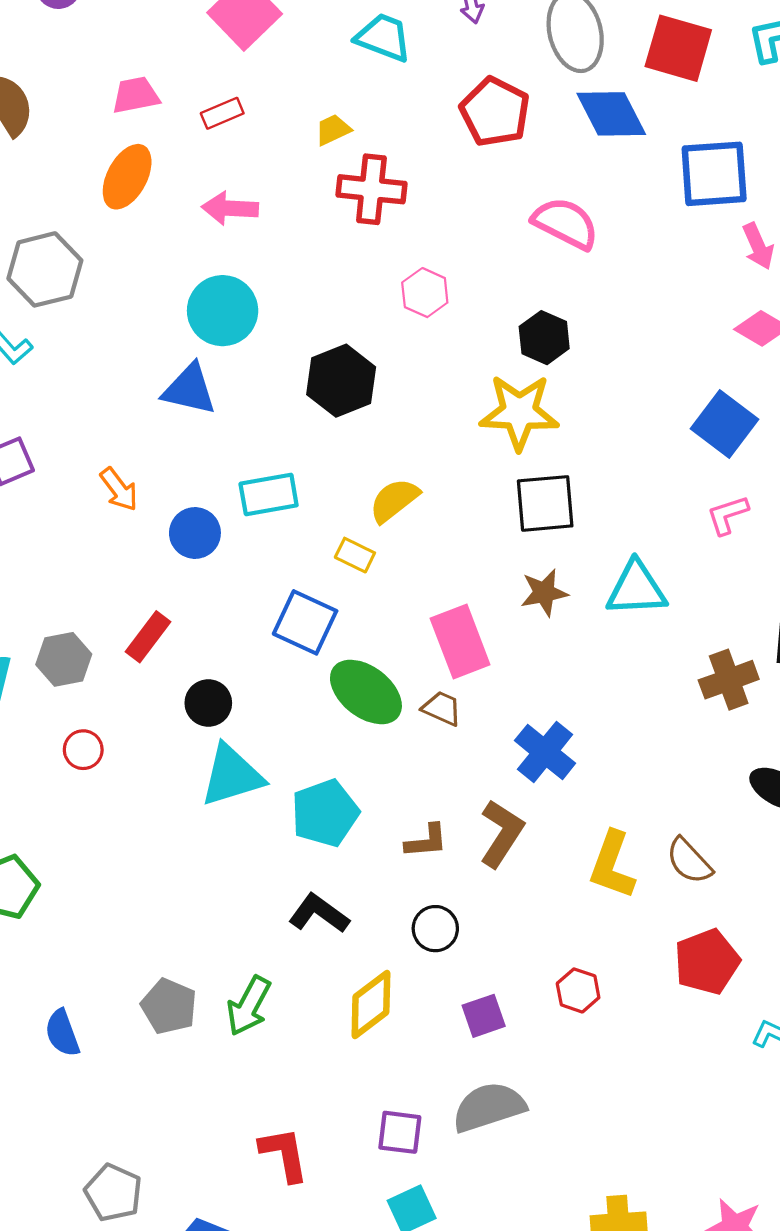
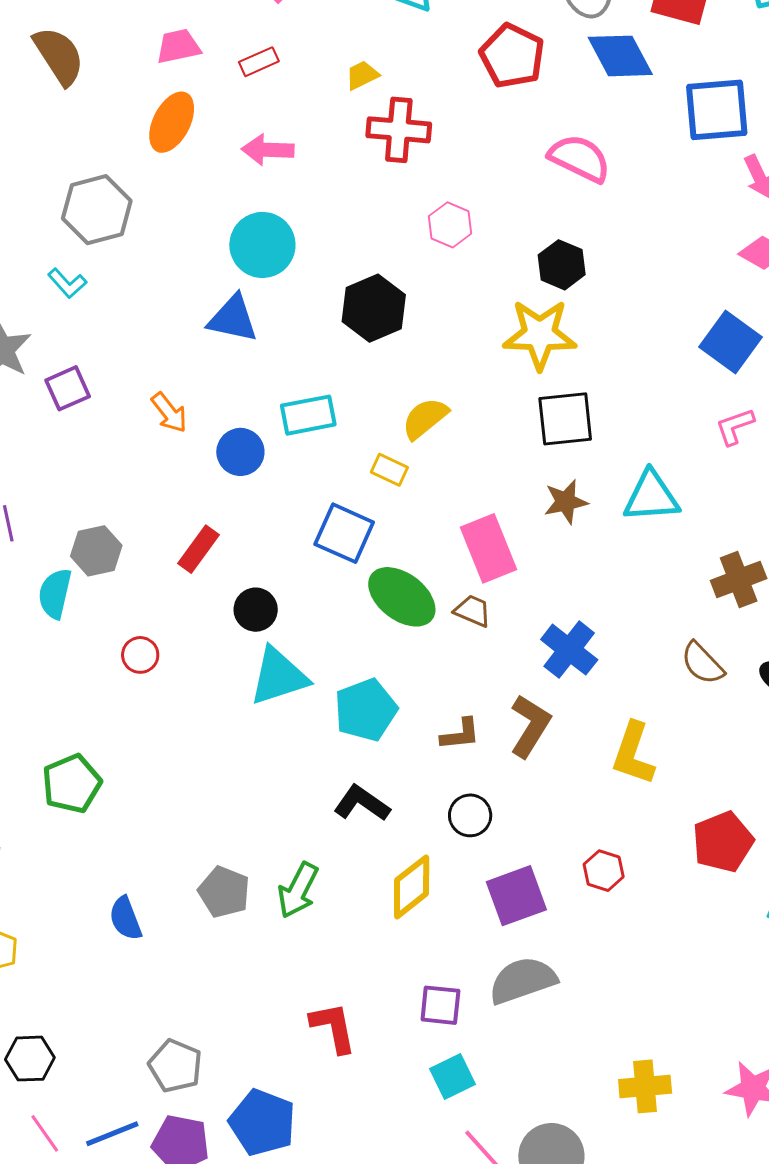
gray hexagon: (64, 659) -> (96, 551), moved
brown semicircle: (689, 861) -> (703, 663), moved
purple square: (484, 1016) -> (516, 896), size x1.5

